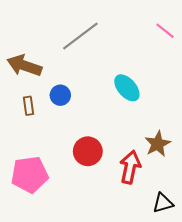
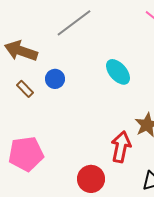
brown rectangle: (29, 106) -> (25, 89), turned -36
red circle: (88, 151) -> (91, 179), moved

